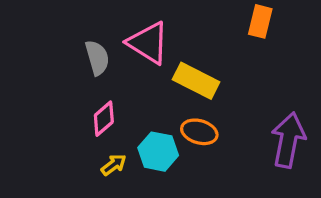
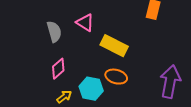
pink triangle: (148, 43) -> (85, 23), size x0.7

